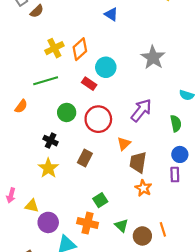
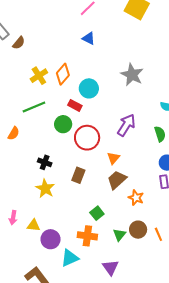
green circle: (67, 112) -> (63, 124), moved
brown trapezoid: (138, 162) -> (117, 180), moved, turned 45
green triangle: (122, 226) -> (119, 235), turned 32
brown circle: (142, 236) -> (138, 230), moved

